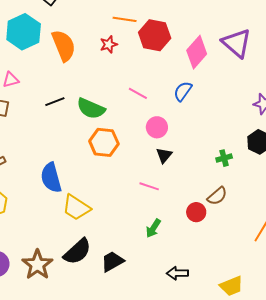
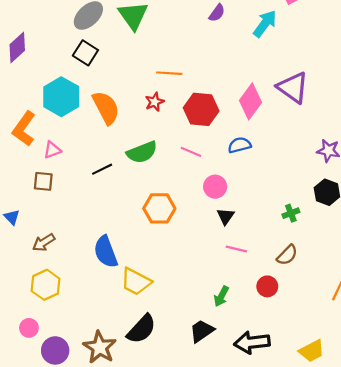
red hexagon: (155, 35) -> (201, 109), moved
blue semicircle: (183, 91) -> (239, 145), turned 45
green semicircle: (91, 109) -> (142, 152), moved, turned -40
pink line: (149, 186) -> (236, 249), moved
red circle: (196, 212) -> (267, 286), moved
black trapezoid: (112, 261) -> (202, 331), moved
black arrow: (177, 273) -> (252, 342), size x1.5

